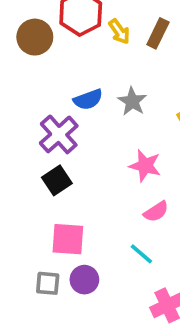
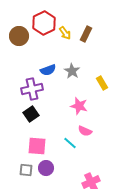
purple cross: (59, 134) -> (32, 89), turned 30
pink semicircle: (156, 212) -> (85, 131), turned 56
cyan line: (141, 254) -> (70, 143), moved

